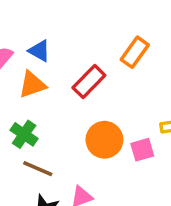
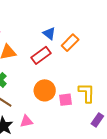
blue triangle: (39, 51) -> (49, 34), moved

